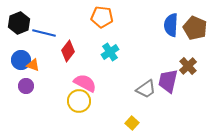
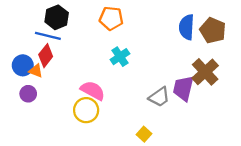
black hexagon: (19, 23) -> (57, 17), moved
red diamond: (68, 51) -> (46, 56), moved
brown cross: (188, 66) -> (205, 72), size x1.4

